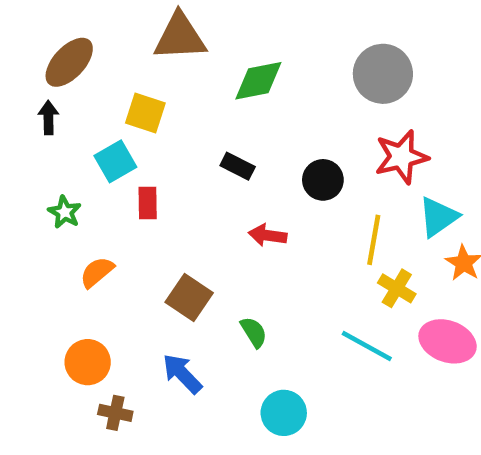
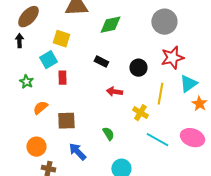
yellow cross: (397, 288) -> (140, 113), moved
brown square: (189, 298) -> (66, 121), moved, turned -36

